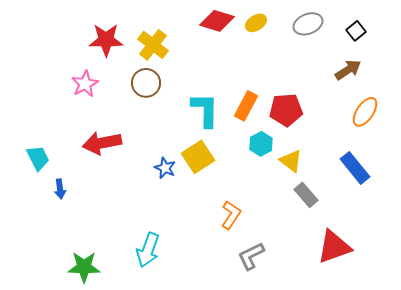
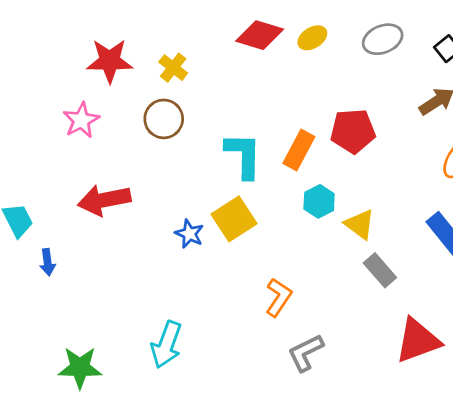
yellow cross: (153, 45) -> (173, 68), size x0.7
red pentagon: (286, 110) -> (353, 131), moved

